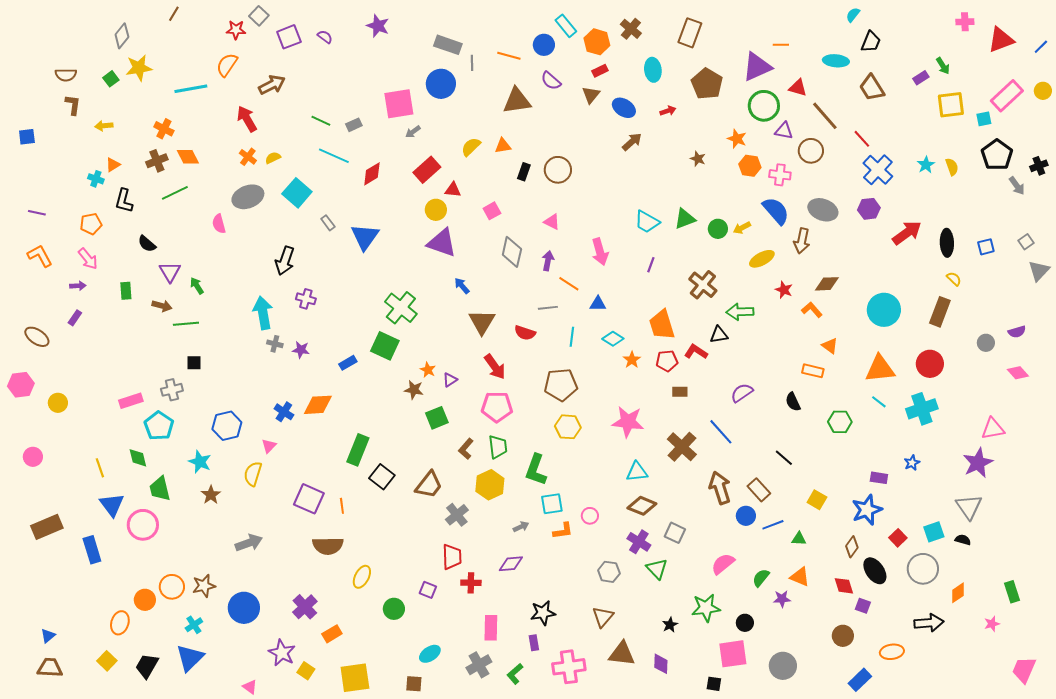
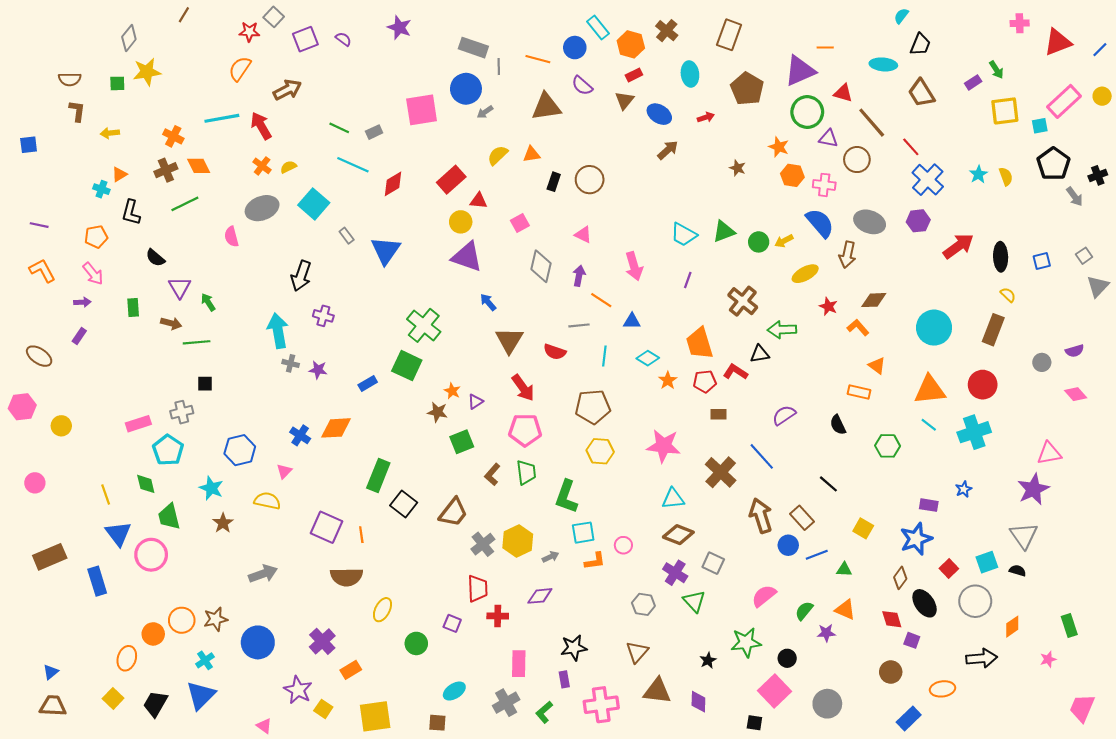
green square: (111, 79) -> (117, 83), turned 35
cyan line: (191, 89) -> (222, 118), moved
gray arrow: (413, 132) -> (485, 112), moved
yellow semicircle: (253, 474) -> (267, 501), turned 85
yellow hexagon: (490, 485) -> (518, 541), moved
pink square: (733, 654) -> (774, 691), turned -36

